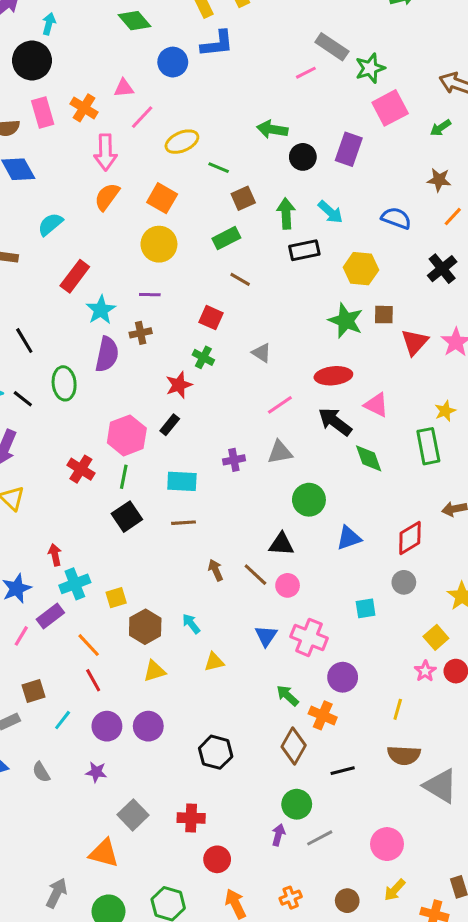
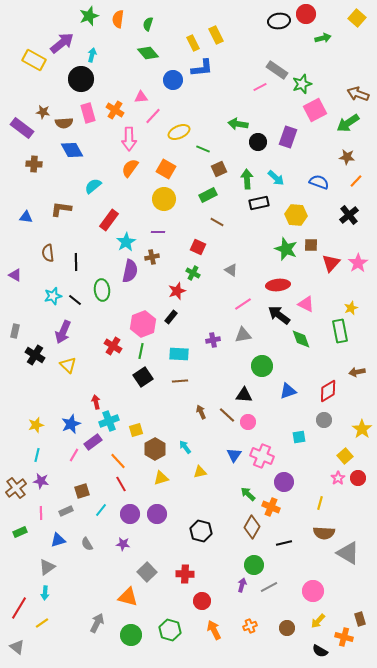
green arrow: (441, 128) -> (348, 123), size x1.6
black line: (24, 341) -> (76, 262), turned 30

